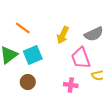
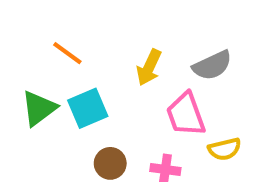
brown circle: (28, 82) -> (110, 163), moved

